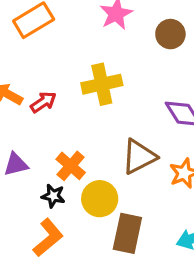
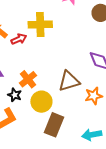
yellow cross: (102, 84) -> (40, 25), moved

